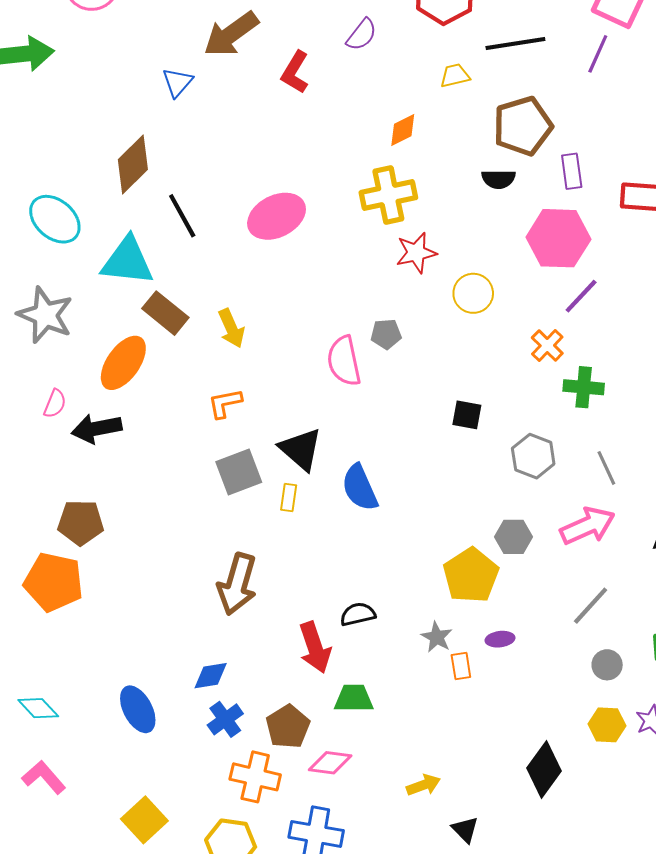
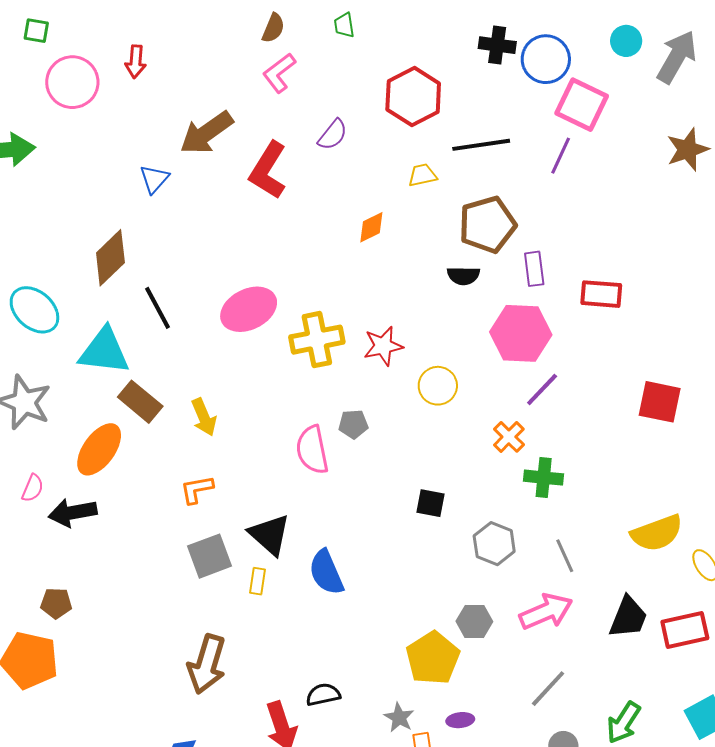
red L-shape: (295, 72) -> (268, 170), size x1.4
yellow cross: (388, 195) -> (317, 340), moved
brown pentagon: (81, 523) -> (56, 603), size x0.7

